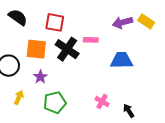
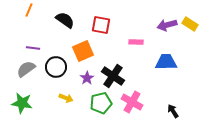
orange square: (36, 49) -> (83, 51), turned -30
black cross: (67, 49) -> (113, 76), moved
yellow arrow: (19, 97) -> (66, 98), turned 88
pink cross: (102, 101) -> (132, 102), moved, size x1.5

